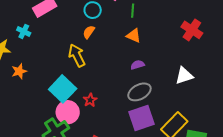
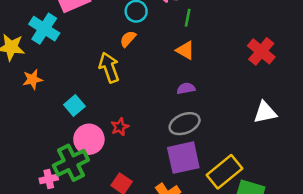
cyan cross: (24, 31) -> (44, 29), size x1.6
white triangle: (184, 76) -> (265, 112), moved
cyan square: (63, 89) -> (74, 105), moved, size x0.6

